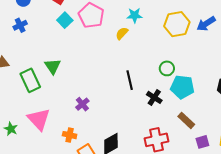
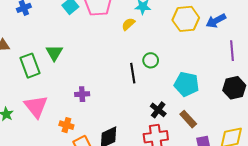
green circle: (167, 68) -> (151, 60), moved
black cross: (154, 97) -> (158, 110), moved
purple cross: (82, 104) -> (82, 94), turned 32

